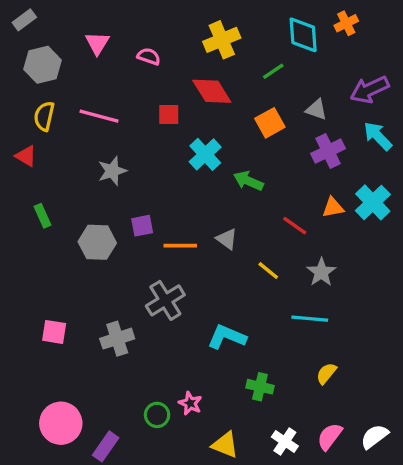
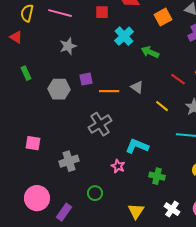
gray cross: (117, 339) -> (69, 161), moved
pink star: (190, 403) -> (118, 166), moved
yellow triangle: (225, 445) -> (136, 211), turned 42

